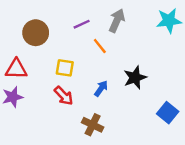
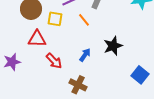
yellow square: (65, 68) -> (55, 19), moved
red triangle: (16, 69) -> (37, 39), moved

